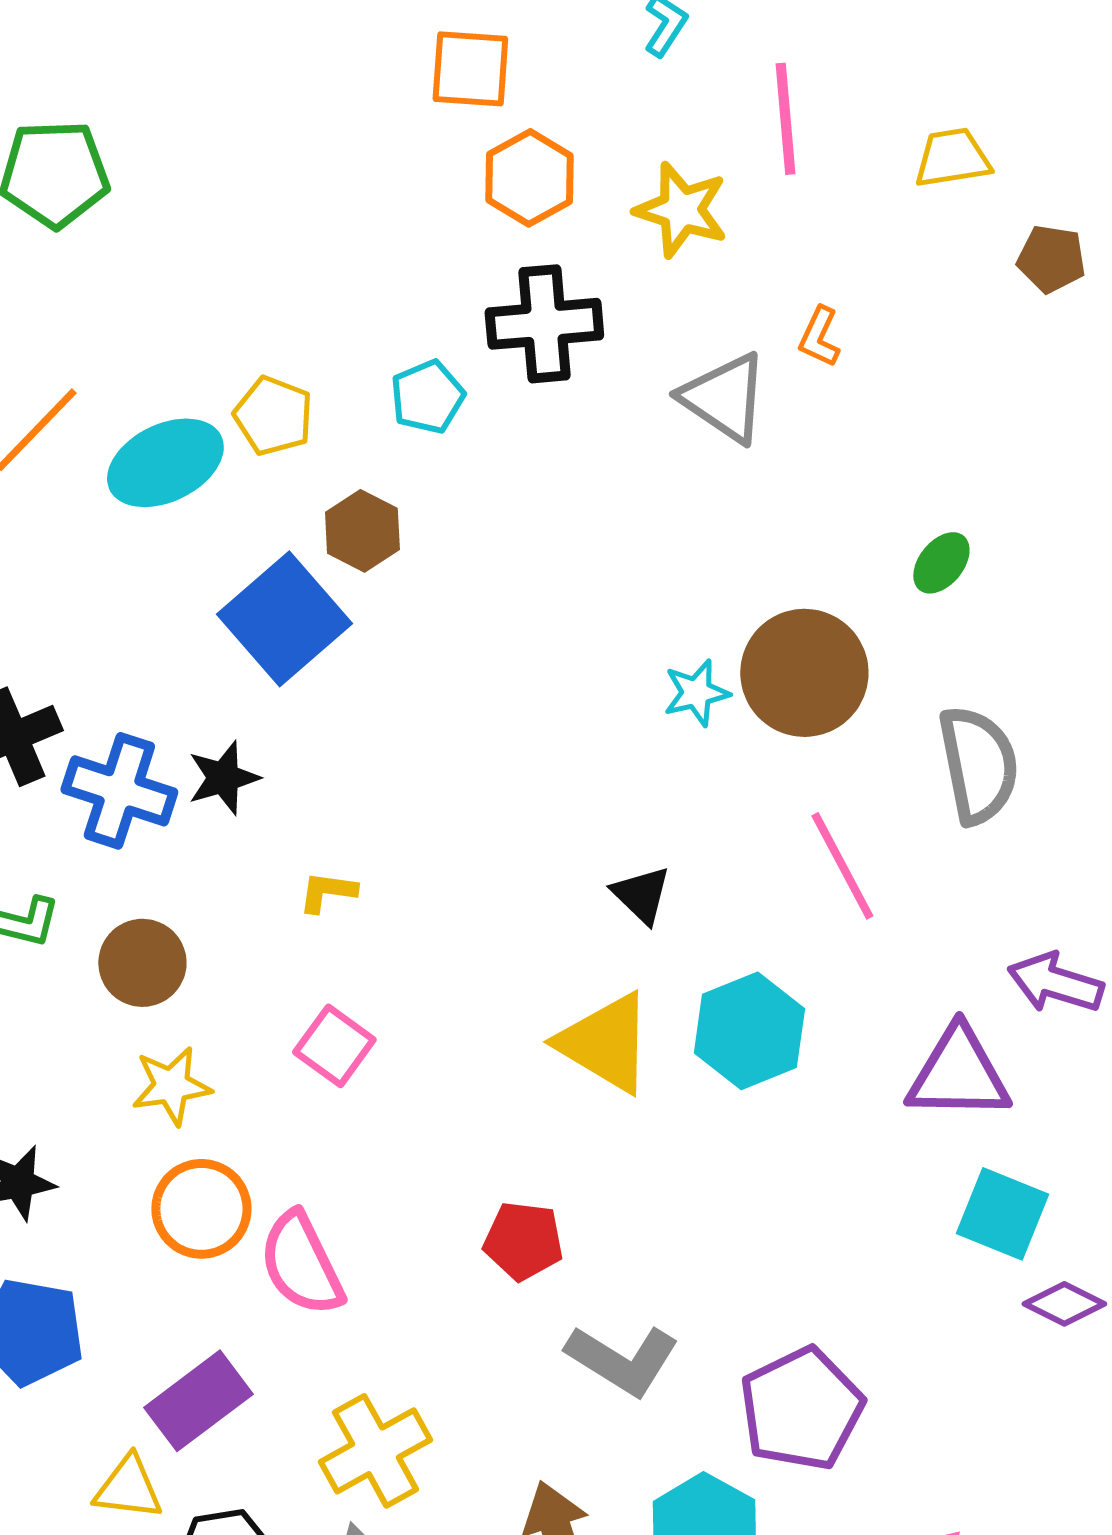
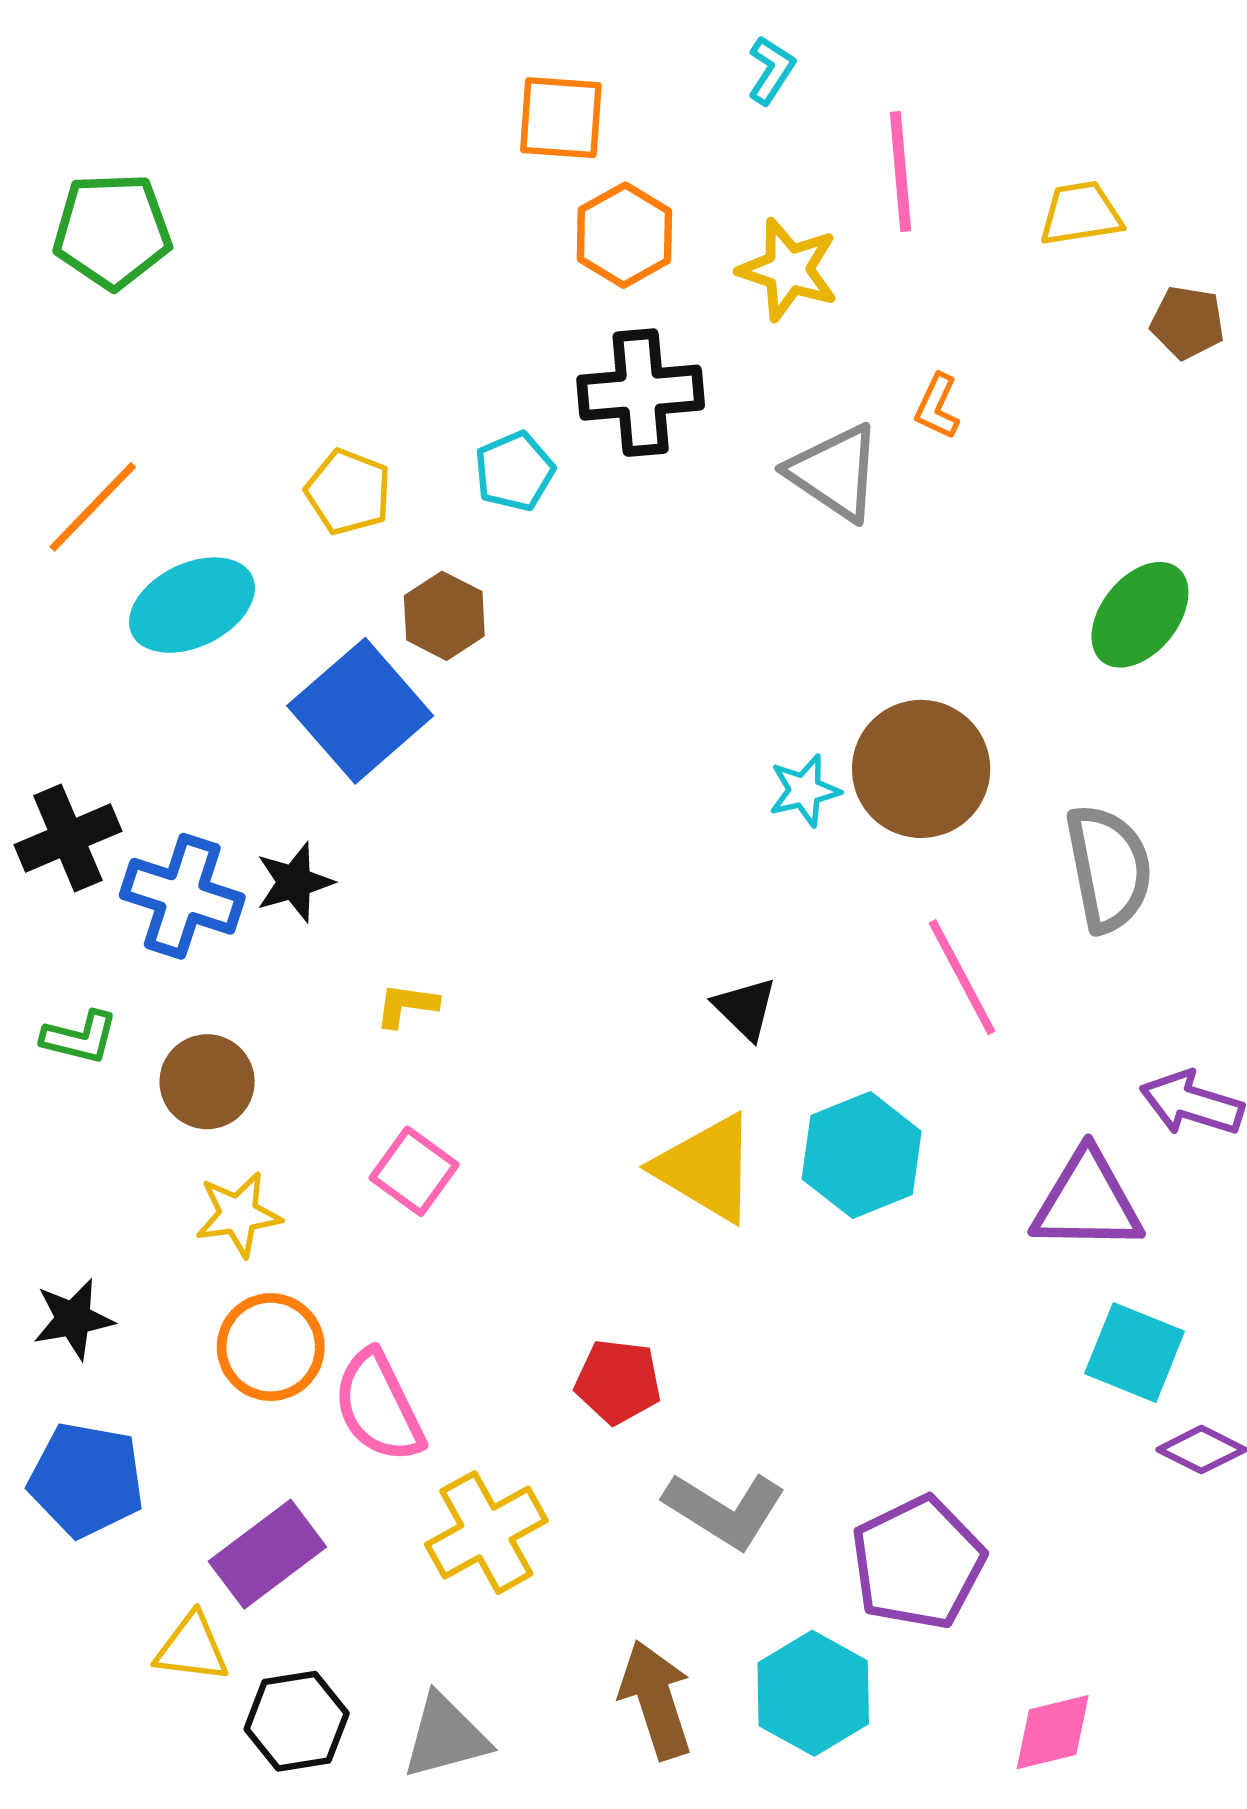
cyan ellipse: (165, 463) -> (192, 605), moved
green ellipse: (941, 563) -> (1140, 615), moved, size x1.6
yellow cross: (375, 1451) -> (486, 1533), moved

